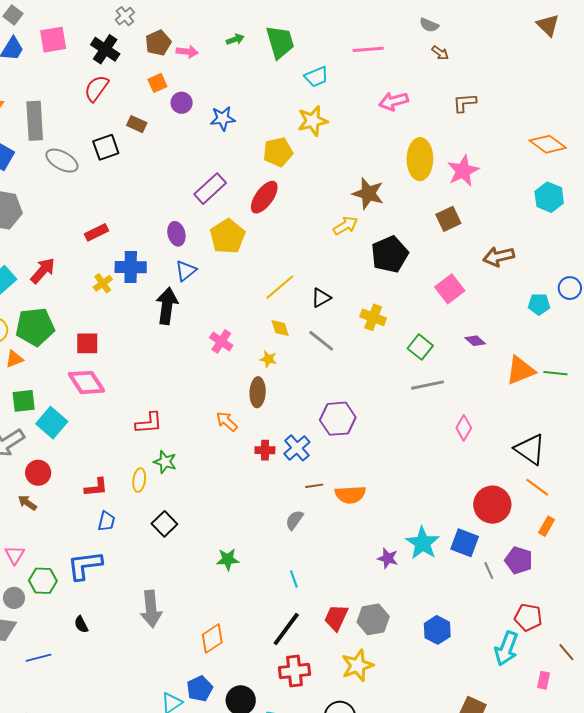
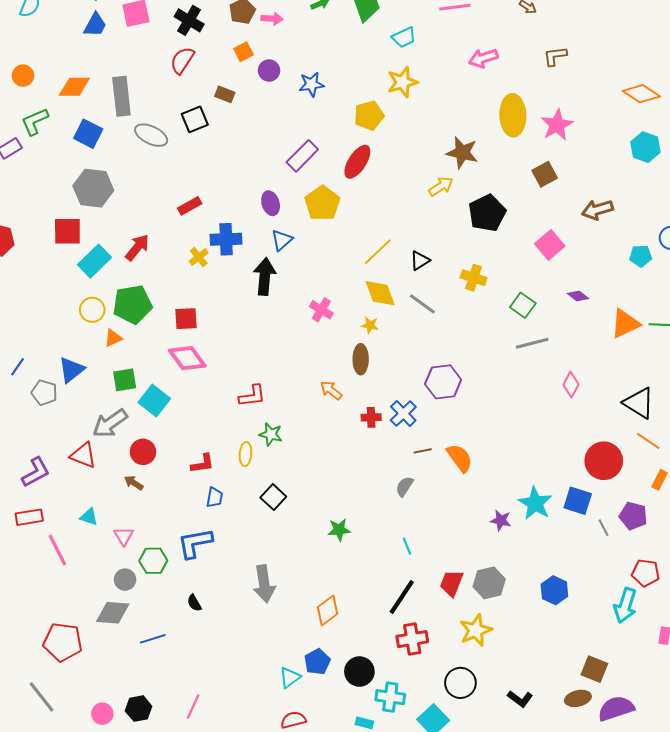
yellow diamond: (280, 328) -> (380, 293), size x1.6
orange semicircle: (350, 495) -> (460, 458), turned -120

